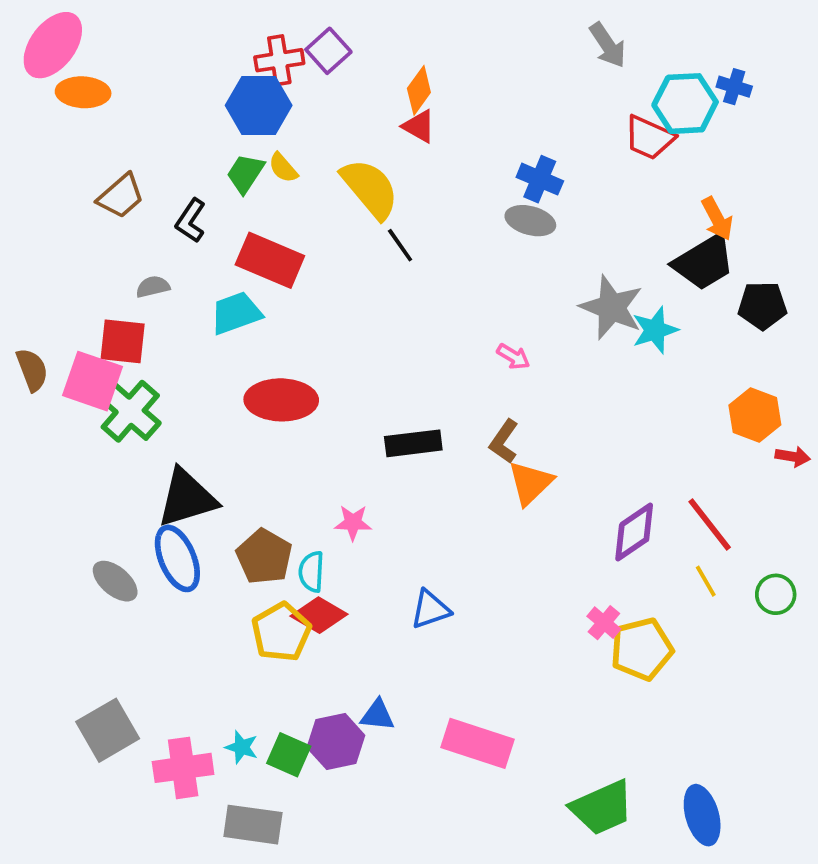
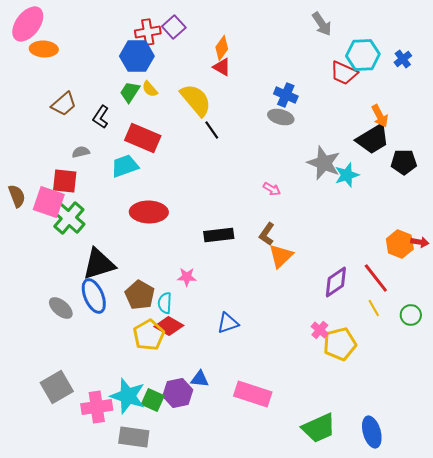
blue cross: (734, 87) -> (403, 59), moved, turned 36
orange hexagon: (755, 415) -> (400, 244), moved
cyan star: (242, 747) -> (128, 396), size x2.0

